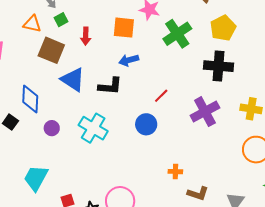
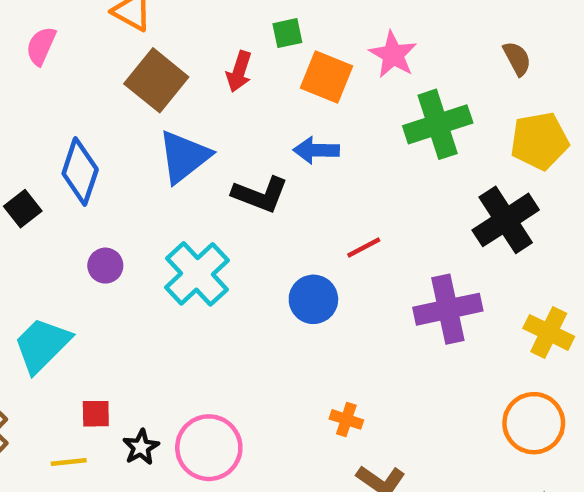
green square: (61, 20) -> (287, 33), moved
black cross: (218, 66) -> (506, 220), turned 36
blue triangle: (73, 80) -> (184, 157), turned 32
purple circle: (52, 128) -> (105, 266), moved

